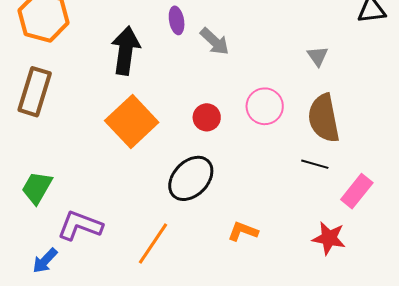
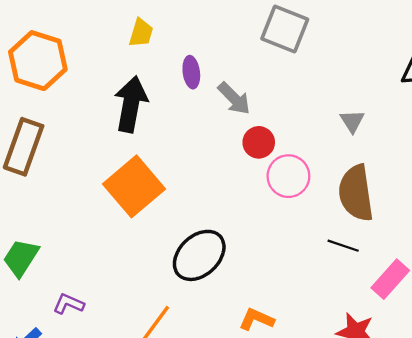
red circle: (207, 117) -> (259, 142), moved
purple L-shape: (80, 226) -> (69, 304), size x0.6

